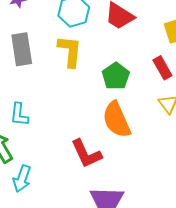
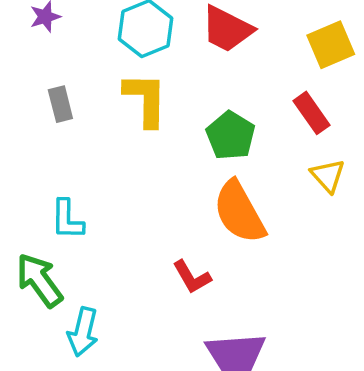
gray rectangle: (22, 49) -> (60, 104), size x0.6
red L-shape: (86, 154) -> (192, 277), size x0.7

